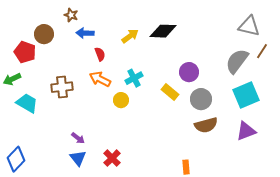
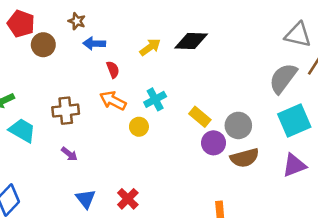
red pentagon: (25, 52) -> (21, 24), moved
purple circle: (189, 72) -> (213, 143), moved
purple arrow: (78, 138) -> (69, 154), moved

